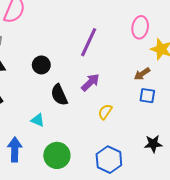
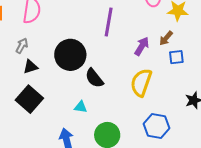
black circle: (41, 65) -> (70, 55), size x1.8
purple arrow: (90, 82) -> (142, 46), moved
yellow semicircle: (105, 112) -> (141, 83), size x1.8

